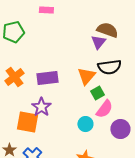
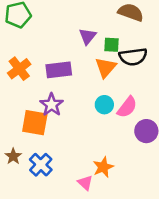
purple triangle: (98, 42) -> (88, 36), moved
green square: (97, 93) -> (112, 45), moved, turned 32
cyan circle: (85, 124) -> (104, 105), moved

